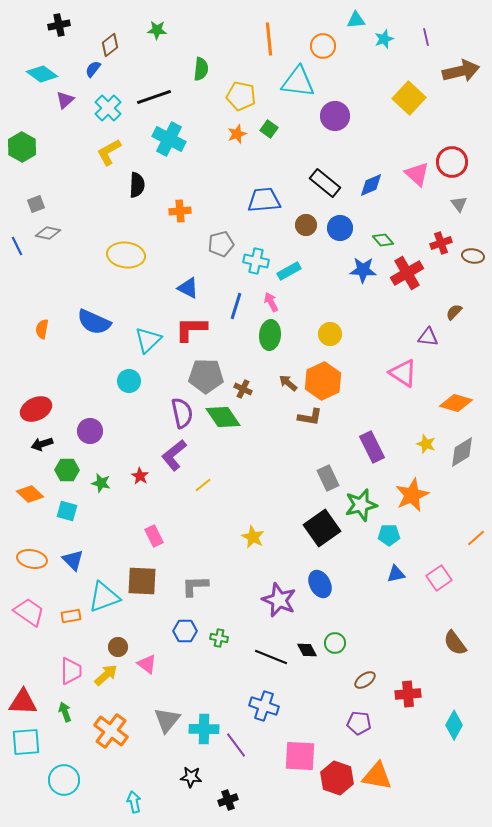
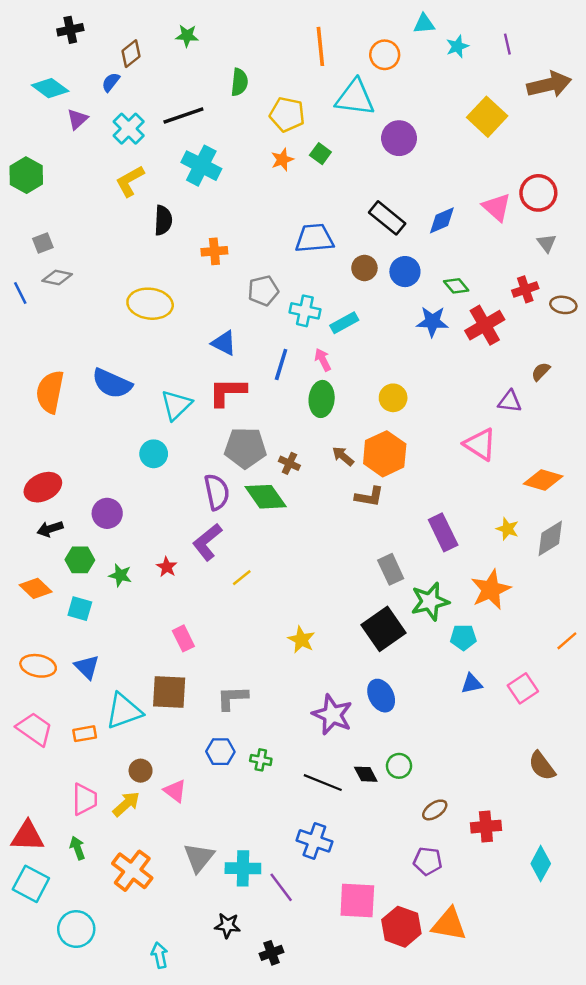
orange semicircle: (42, 329) -> (50, 392), size x1.8
cyan square: (26, 742) -> (31, 884), turned 32

